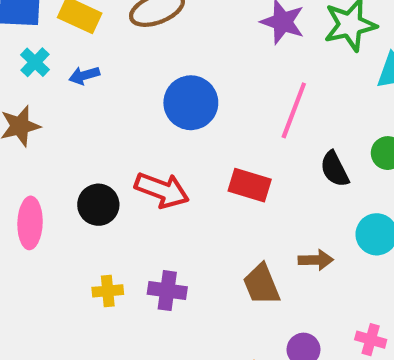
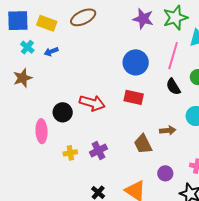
blue circle: (191, 103) -> (136, 62), moved
pink line: (294, 110) -> (173, 56), moved
pink ellipse: (30, 223) -> (42, 131), moved
purple cross: (167, 291) -> (99, 150), turned -30

